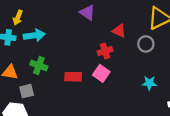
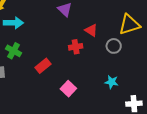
pink square: (101, 73) -> (68, 89), moved
red rectangle: (73, 77) -> (43, 66), turned -49

